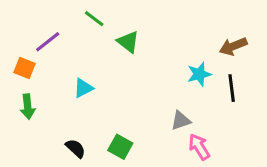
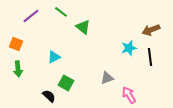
purple line: (48, 42) -> (31, 16), moved
gray triangle: (181, 121) -> (107, 78), moved
green square: (120, 147) -> (66, 83), moved

